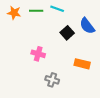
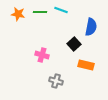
blue semicircle: (87, 26) -> (91, 27), turned -132
black square: (67, 33) -> (74, 44), moved

